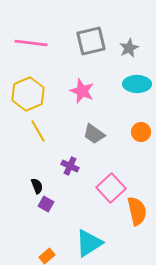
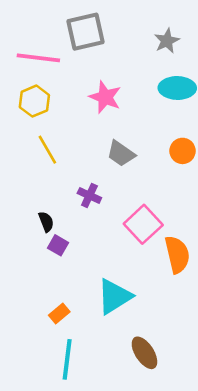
gray square: (91, 41) -> (85, 32), moved
pink line: (31, 43) -> (38, 58), moved
yellow hexagon: (28, 94) -> (34, 101), size x0.7

